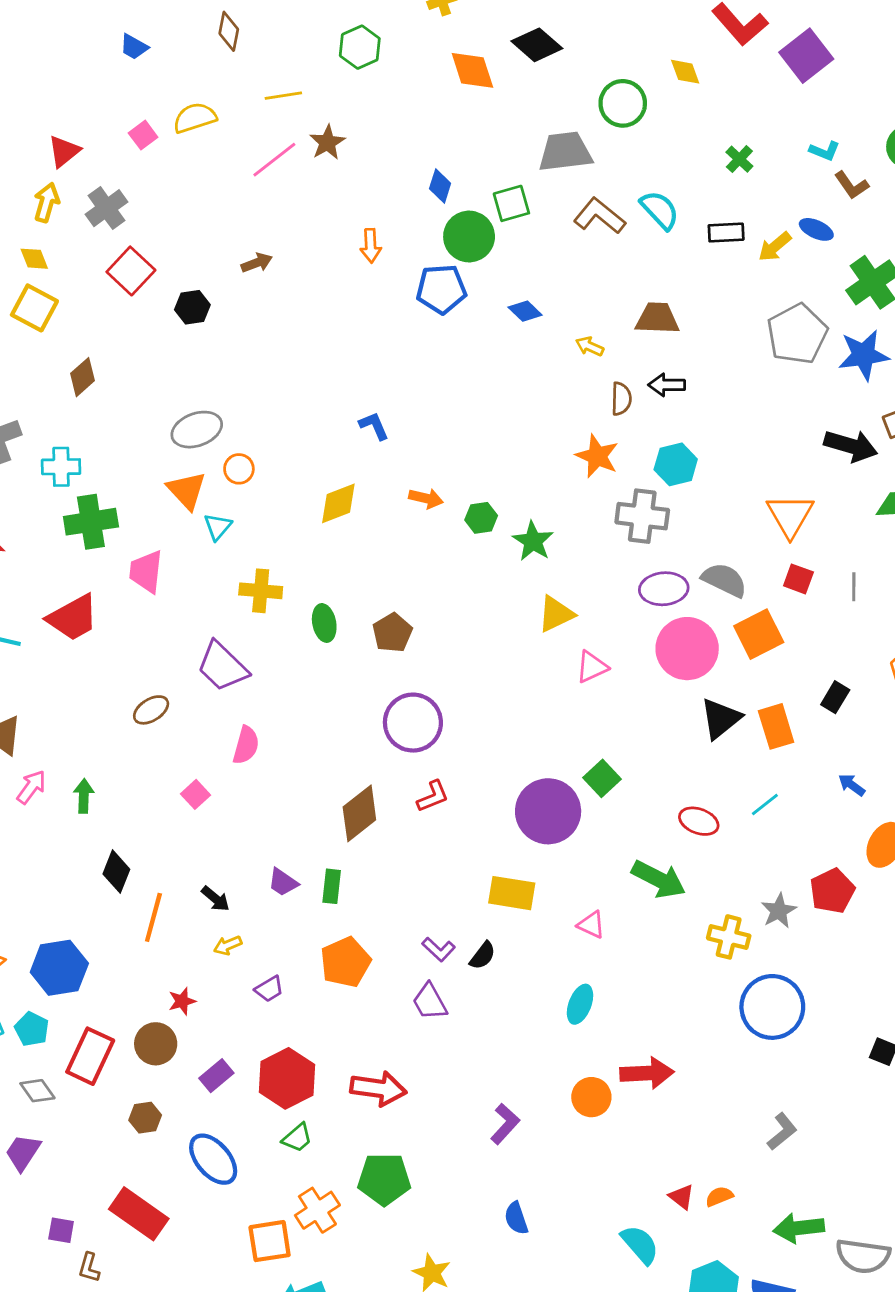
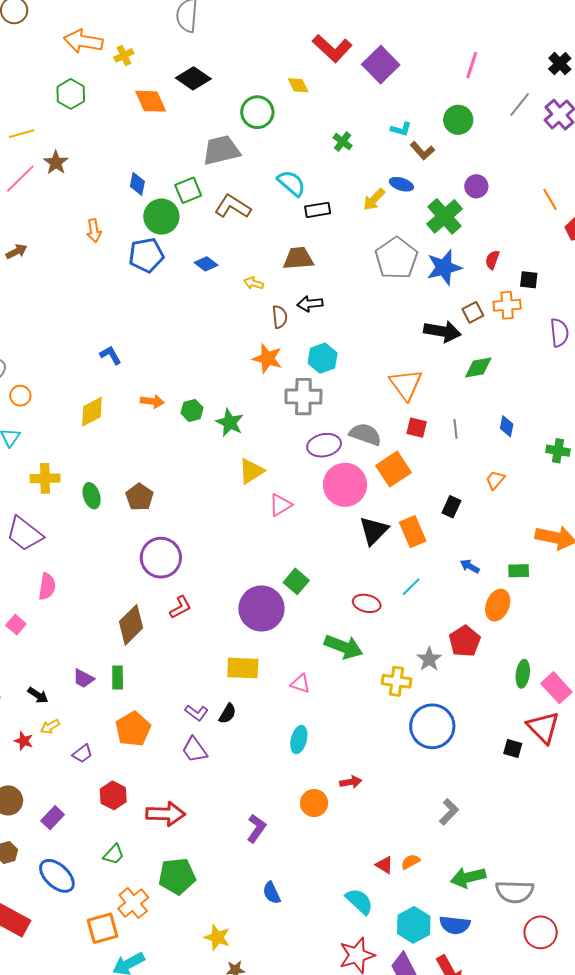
brown L-shape: (599, 216) -> (233, 207), moved
black rectangle: (726, 233) -> (318, 210), moved
red star: (182, 1001) -> (24, 741), moved, turned -30
red arrow: (647, 1073) -> (351, 782), size x0.6
red hexagon: (287, 1078) -> (113, 795), moved, size x0.7

